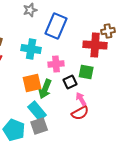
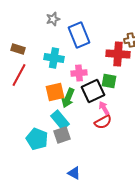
blue rectangle: (56, 26) -> (79, 35), turned -45
black square: (70, 82) -> (93, 91), size x1.6

